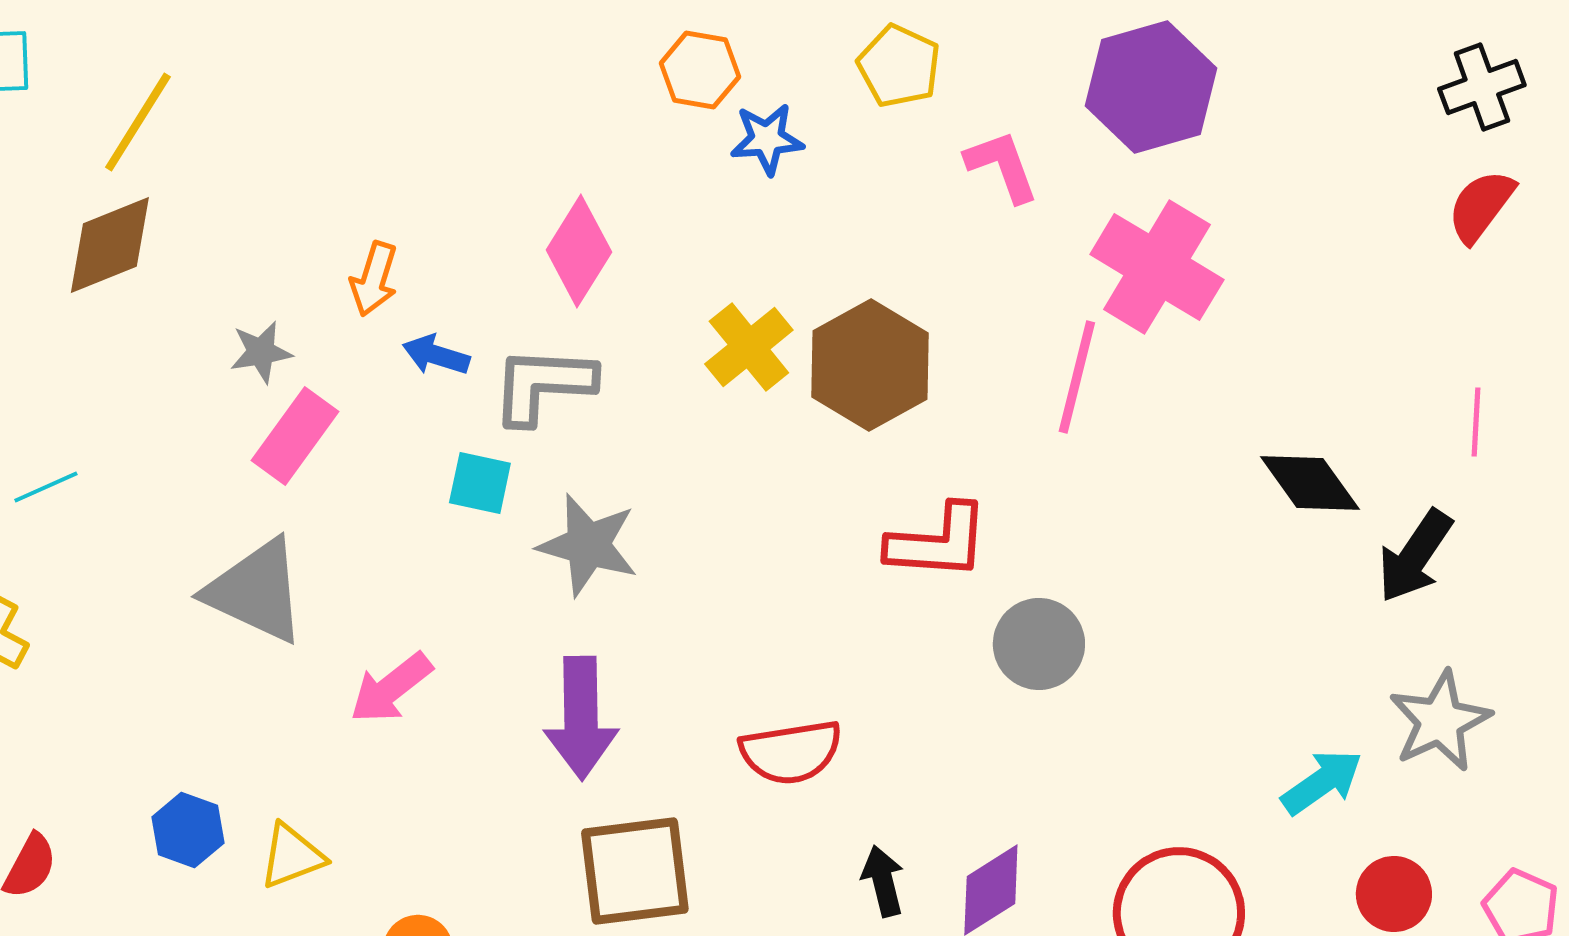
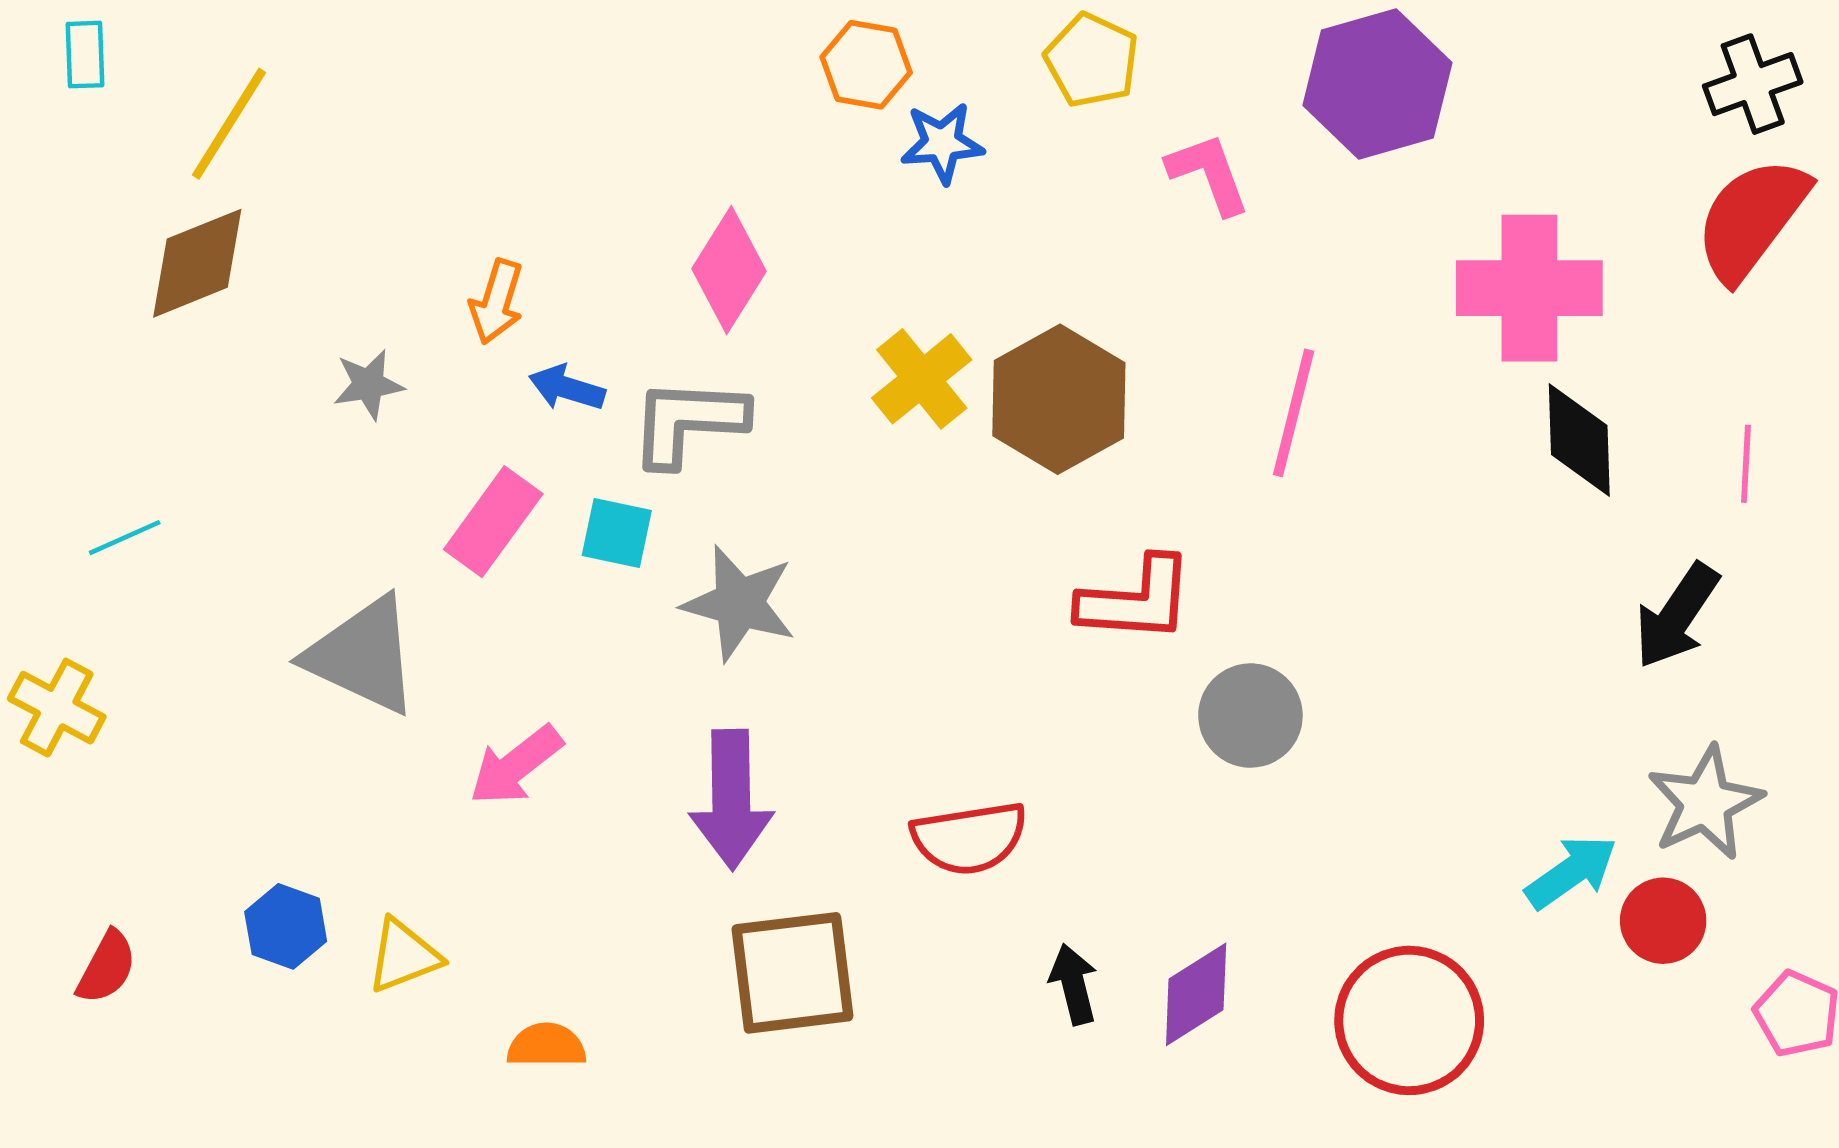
red semicircle: (1481, 206) -> (1752, 219), size x1.5
pink cross: (1157, 267) -> (1529, 288), moved, turned -31
pink rectangle: (295, 436) -> (493, 522), moved
black diamond: (1310, 483) -> (1579, 440), moved, turned 34
red circle: (1394, 894) -> (1663, 921), moved

